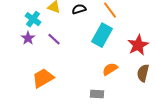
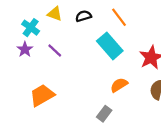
cyan rectangle: (102, 35) -> (110, 46), turned -70
gray rectangle: (97, 94) -> (104, 114), turned -56

